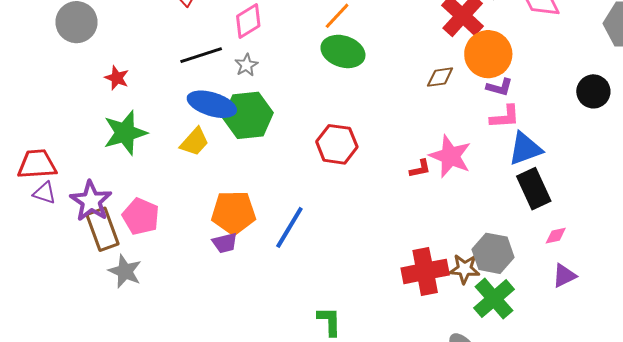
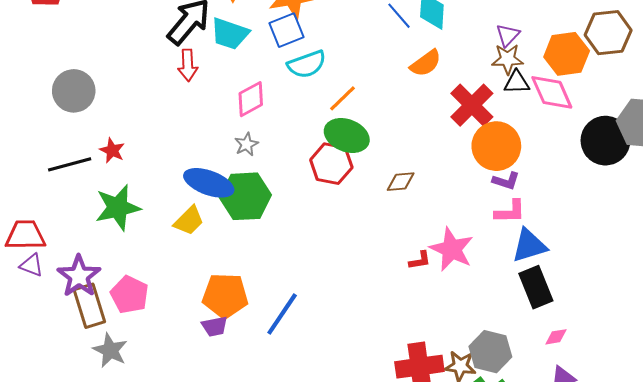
black line: (201, 55) -> (70, 164), moved
brown diamond: (440, 77) -> (401, 182), moved
black circle: (593, 91) -> (605, 141), moved, size x1.4
red hexagon: (337, 144) -> (331, 164), moved

